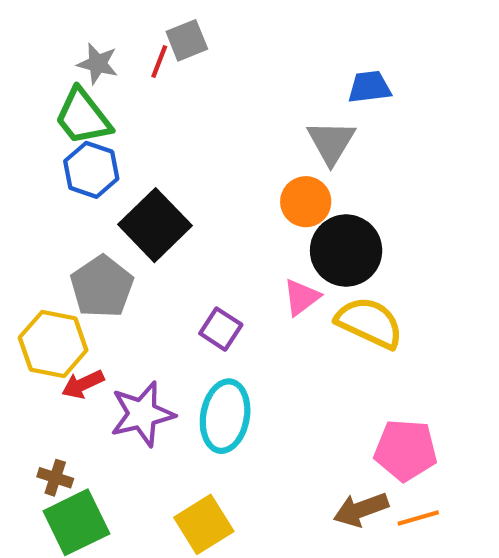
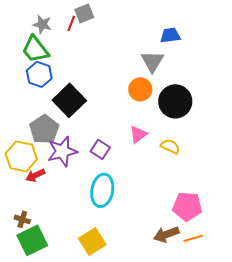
black circle: (346, 251) -> (175, 101), moved
yellow semicircle: (369, 323) -> (170, 146), size x0.6
purple star: (142, 414) -> (62, 151), moved

